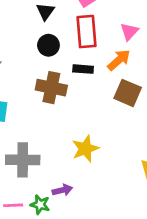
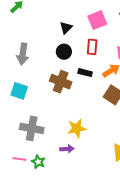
red rectangle: (87, 32) -> (92, 47), size x0.7
purple arrow: (62, 190) -> (67, 149), moved

